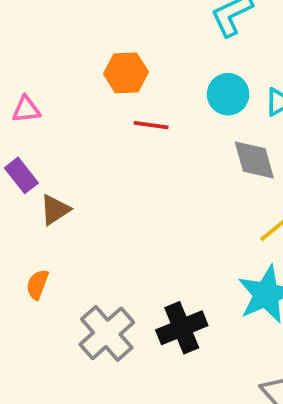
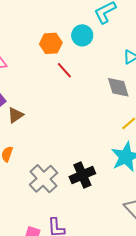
cyan circle: (228, 94) -> (82, 35), moved
red line: (151, 125) -> (64, 70), turned 42

